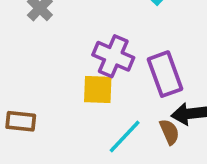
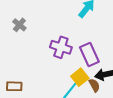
yellow square: (98, 89) -> (80, 77), moved, turned -36

